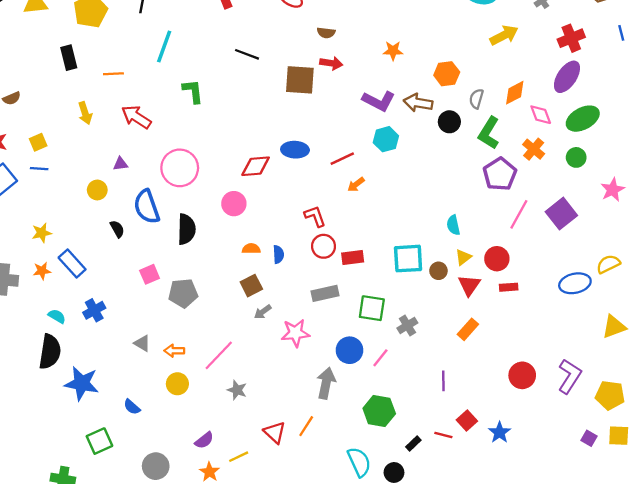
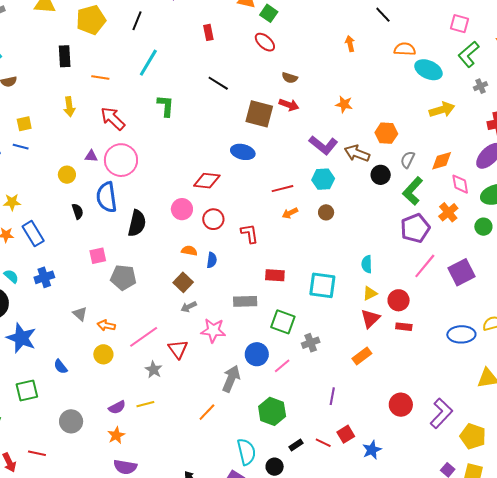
blue ellipse: (295, 150) -> (243, 152), moved
pink circle: (180, 168) -> (121, 160), moved
red circle: (324, 246) -> (213, 219), moved
brown circle: (438, 271) -> (326, 212), moved
brown square: (251, 286) -> (183, 282), turned -30
red triangle: (275, 432) -> (178, 349), moved
yellow line: (239, 457) -> (145, 404), moved

